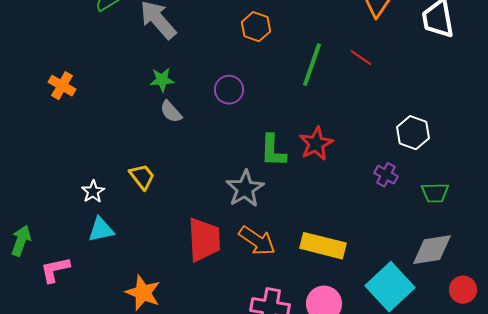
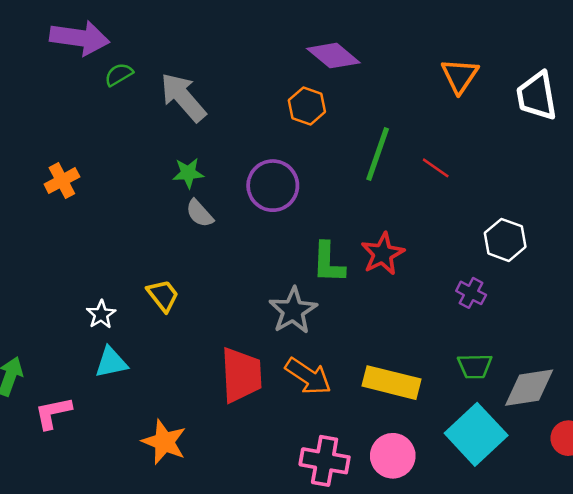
red line: (361, 58) -> (436, 168), moved
orange cross: (62, 86) -> (62, 181), turned 32
purple circle: (229, 90) -> (273, 186), size x1.4
green trapezoid: (435, 193) -> (475, 366), moved

